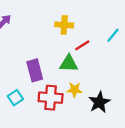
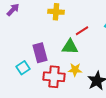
yellow cross: (64, 25) -> (56, 12), moved
cyan square: (15, 98) -> (23, 68), moved

